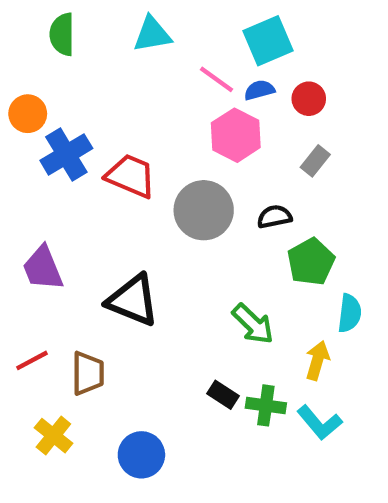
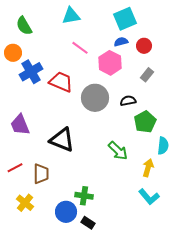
green semicircle: (62, 34) -> (24, 26), moved, turned -30
pink line: (217, 79) -> (80, 48), moved
black rectangle: (223, 395) -> (88, 223), moved
green cross: (266, 405) -> (84, 196), moved

